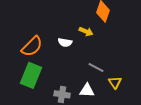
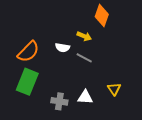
gray line: (96, 67) -> (84, 58), moved

